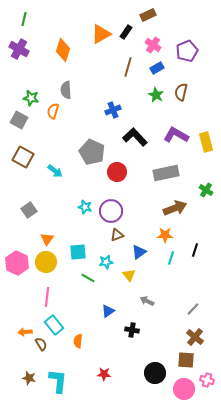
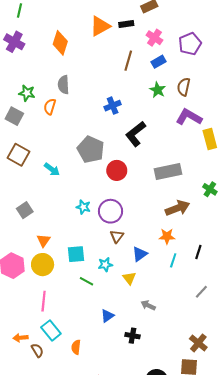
black rectangle: (126, 32) -> (126, 24), turned 48
purple L-shape: (176, 135) -> (189, 117), moved
black L-shape: (135, 137) -> (136, 134), turned -85
brown triangle: (117, 235) -> (117, 236), turned -32
gray line: (193, 309) -> (201, 292), moved

